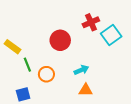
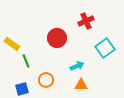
cyan square: (111, 35) -> (105, 48), moved
orange circle: (46, 74) -> (46, 80), moved

